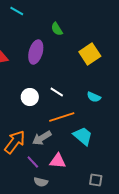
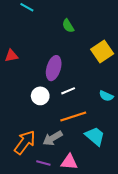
purple ellipse: (36, 52) -> (54, 68), moved
white line: (57, 92) -> (68, 91), turned -56
purple line: (33, 162) -> (43, 163), turned -32

